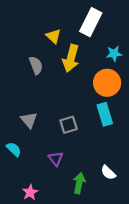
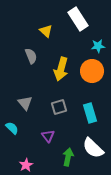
white rectangle: (91, 22) -> (78, 19), turned -60
yellow arrow: (71, 58) -> (61, 69), moved
cyan rectangle: (105, 114) -> (90, 113), moved
white semicircle: (108, 173) -> (93, 148), size x1.6

